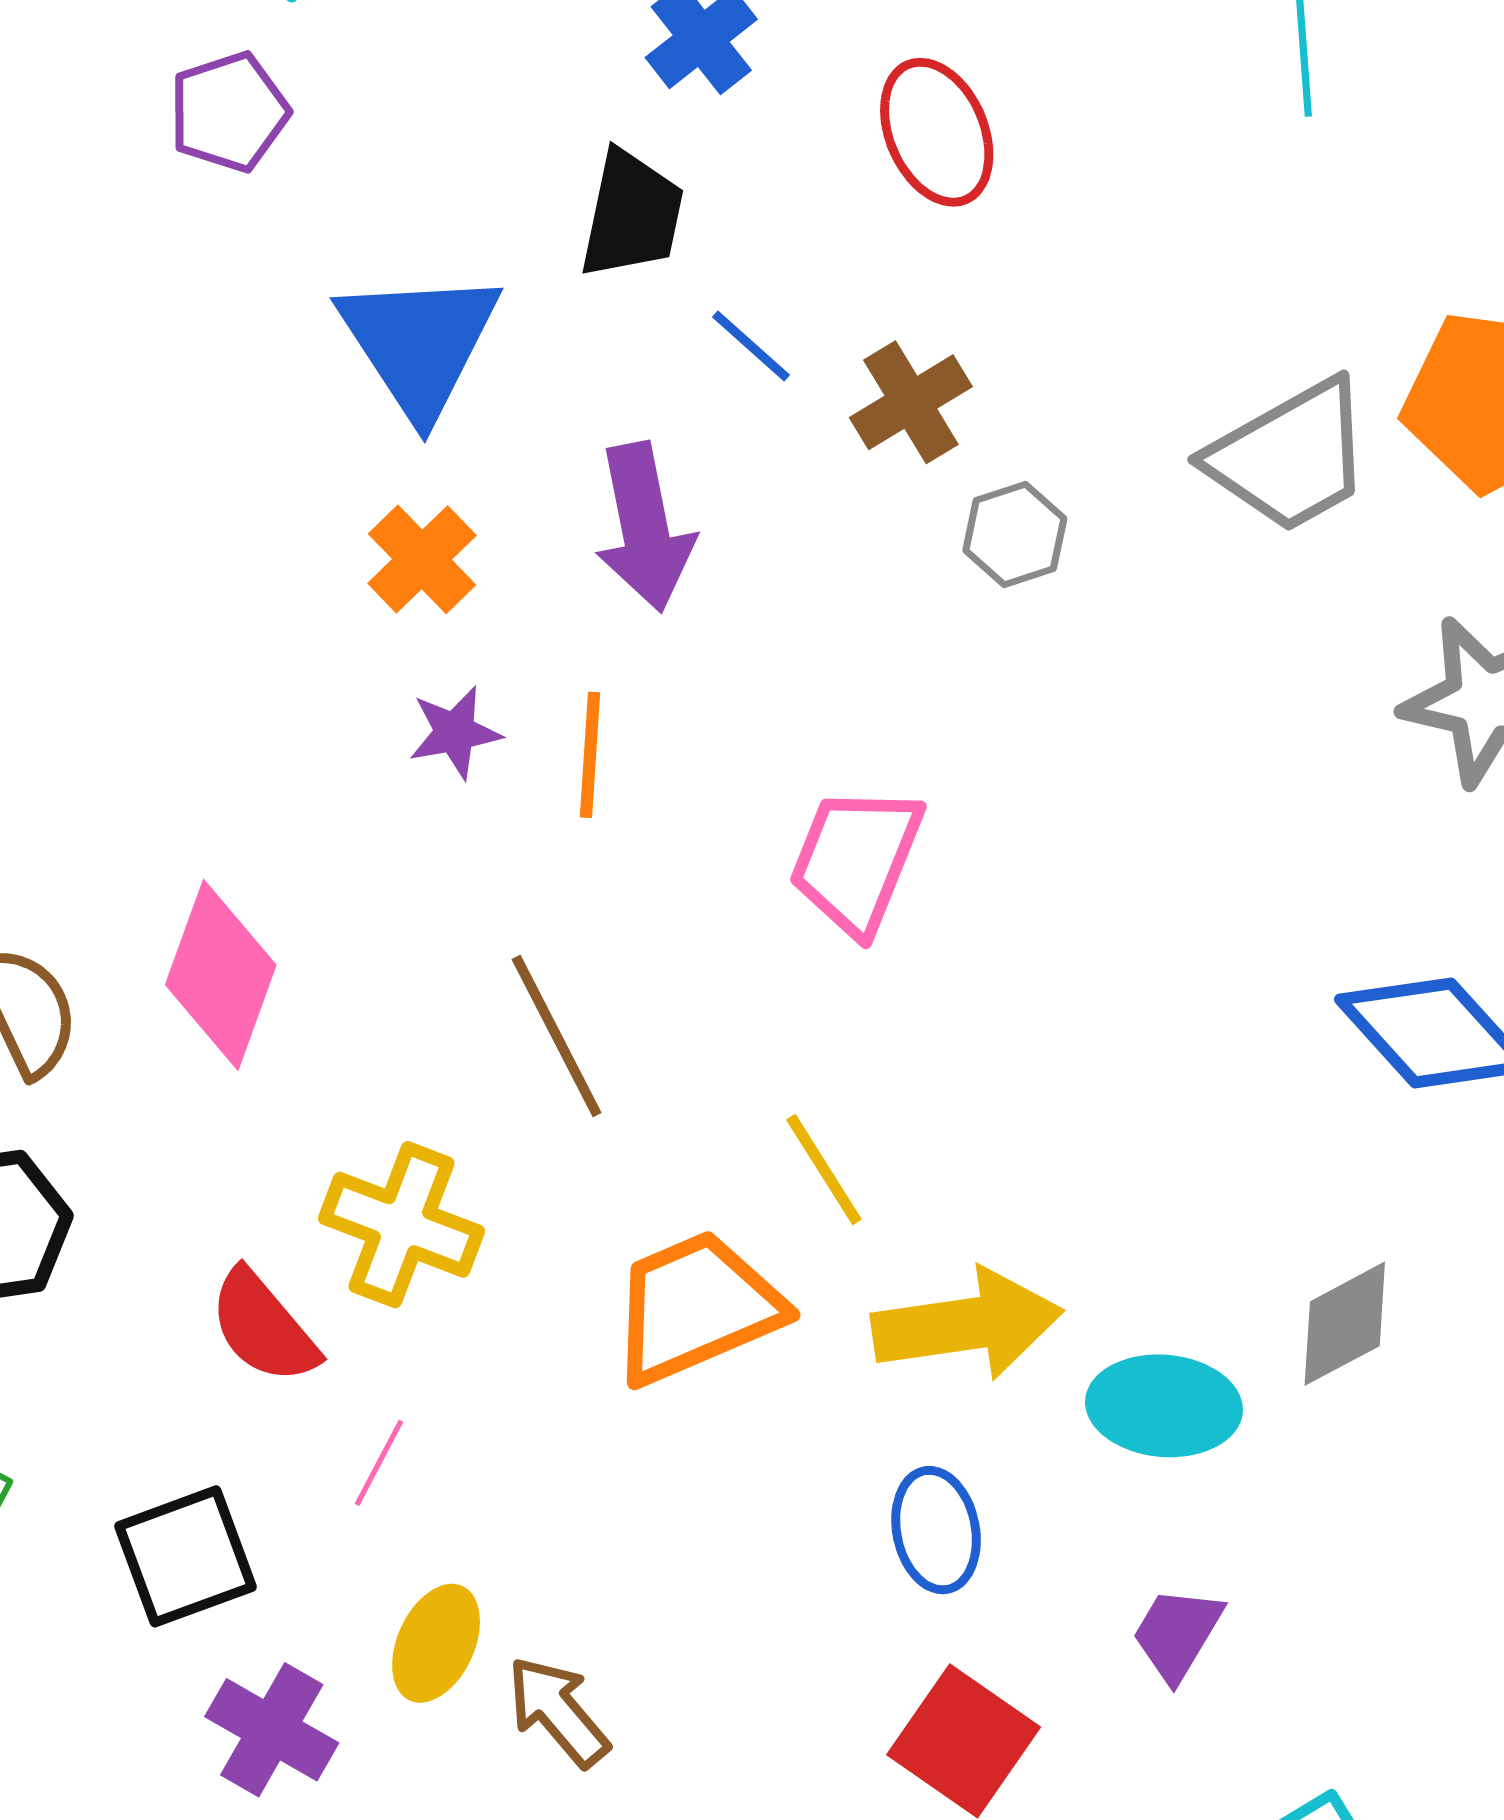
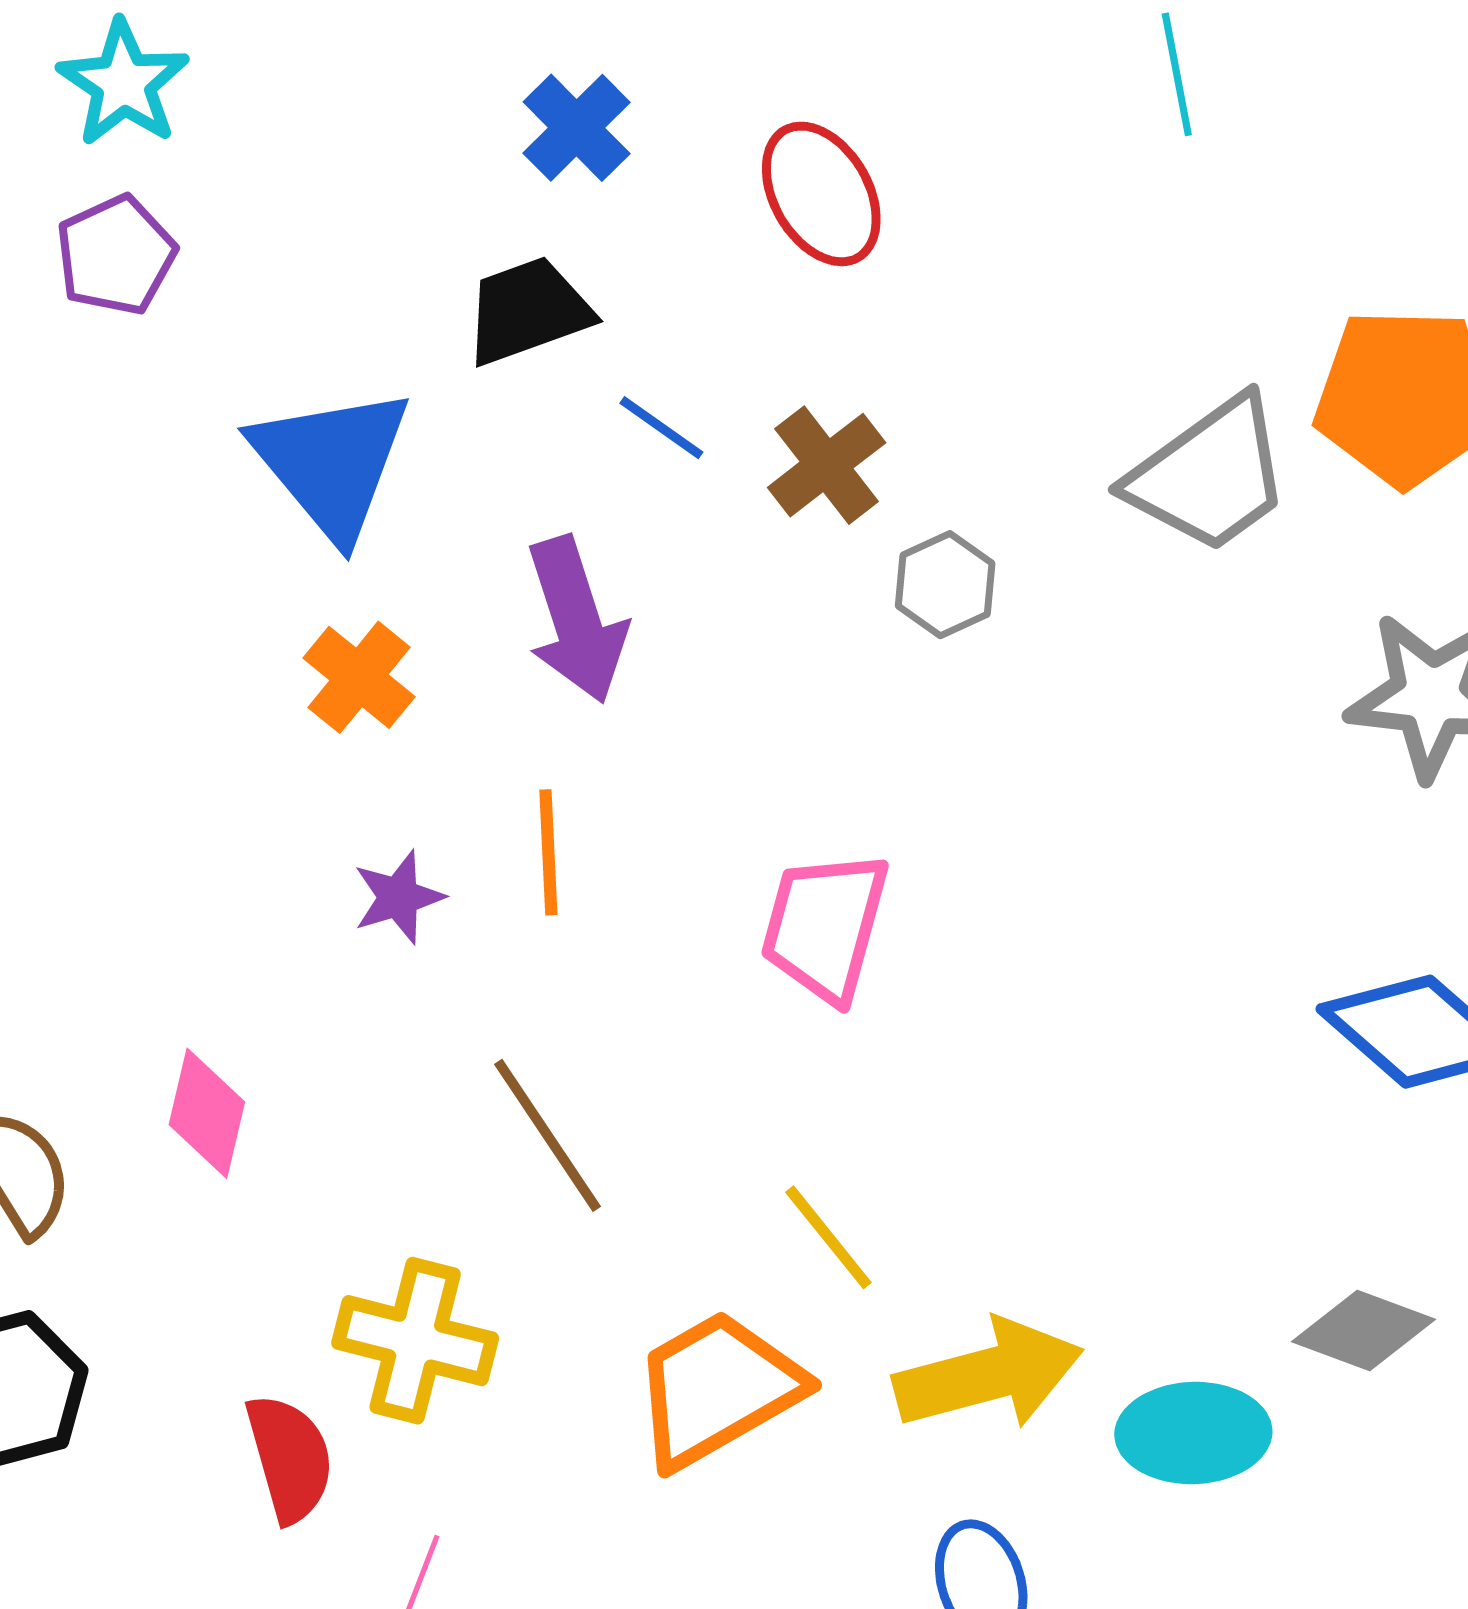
black trapezoid: (632, 215) -> (528, 311), turned -115
purple star: (455, 732) -> (398, 897), moved
pink diamond: (221, 975) -> (207, 1113), size x0.7
gray diamond: (1345, 1324) -> (1364, 1331), turned 55
red semicircle: (263, 1327) -> (290, 1458), turned -149

